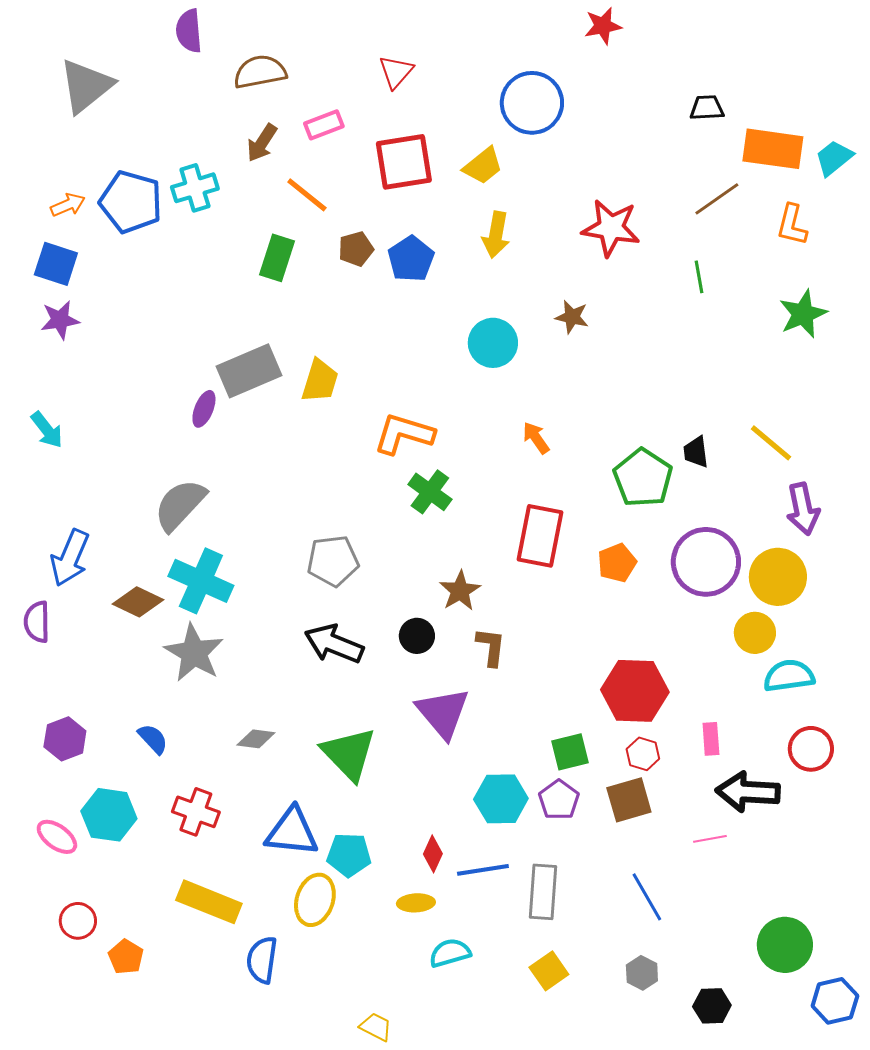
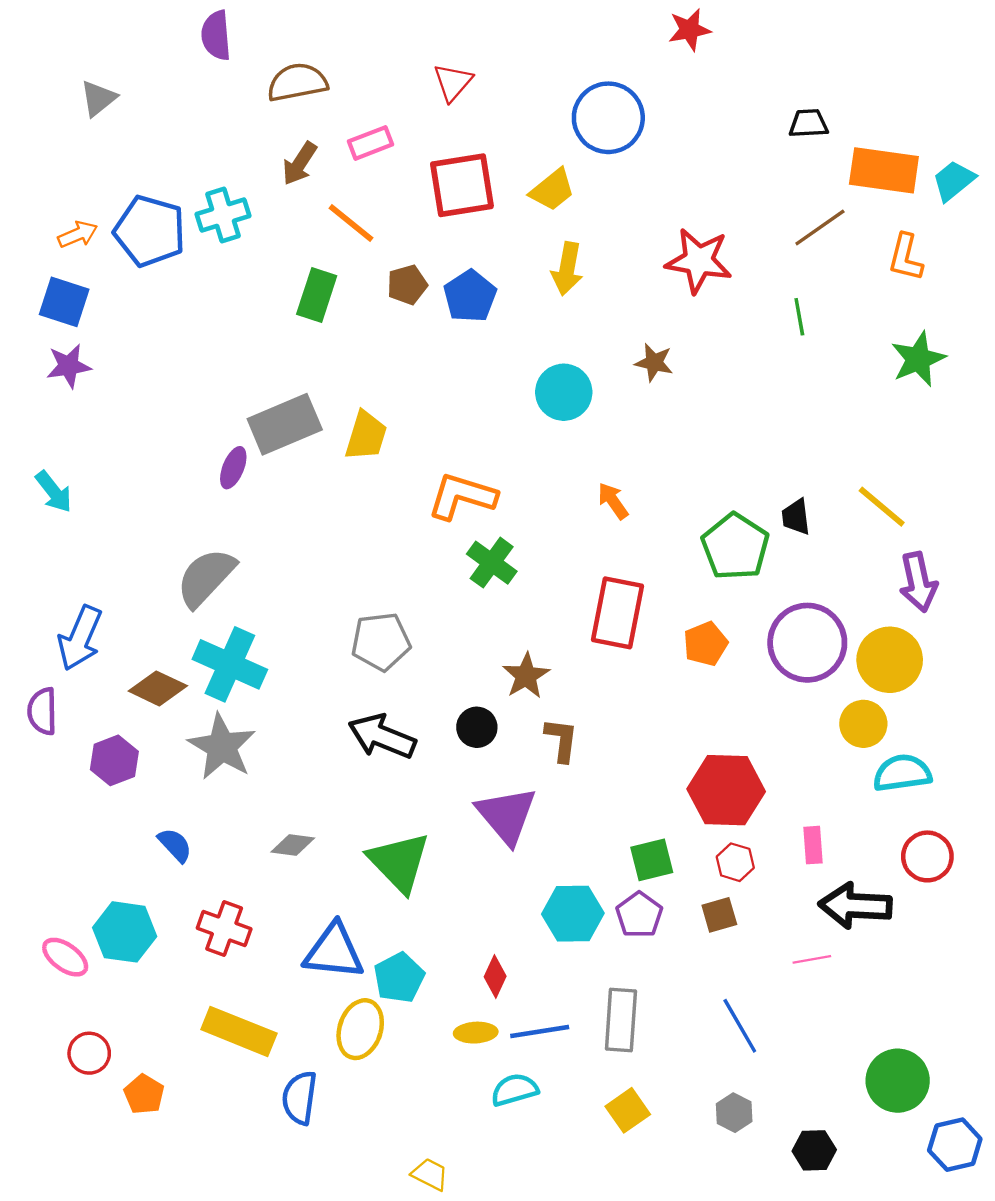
gray triangle: (86, 86) -> (98, 98), size x0.6
purple hexagon: (65, 739) -> (114, 760), moved
brown square: (629, 800) -> (719, 915), size x0.7
cyan pentagon: (349, 855) -> (399, 978), turned -30
blue line: (483, 870) -> (540, 1031), moved

